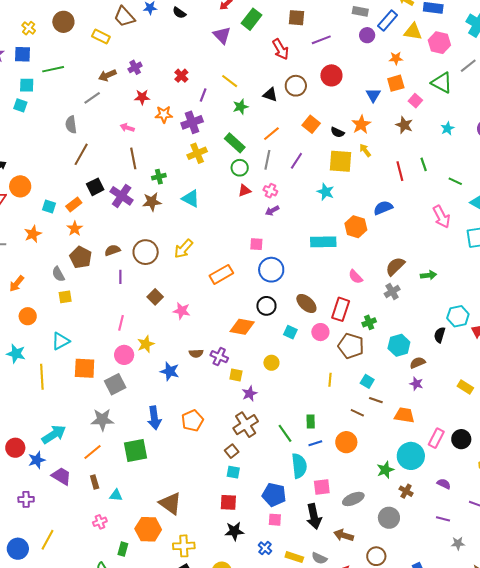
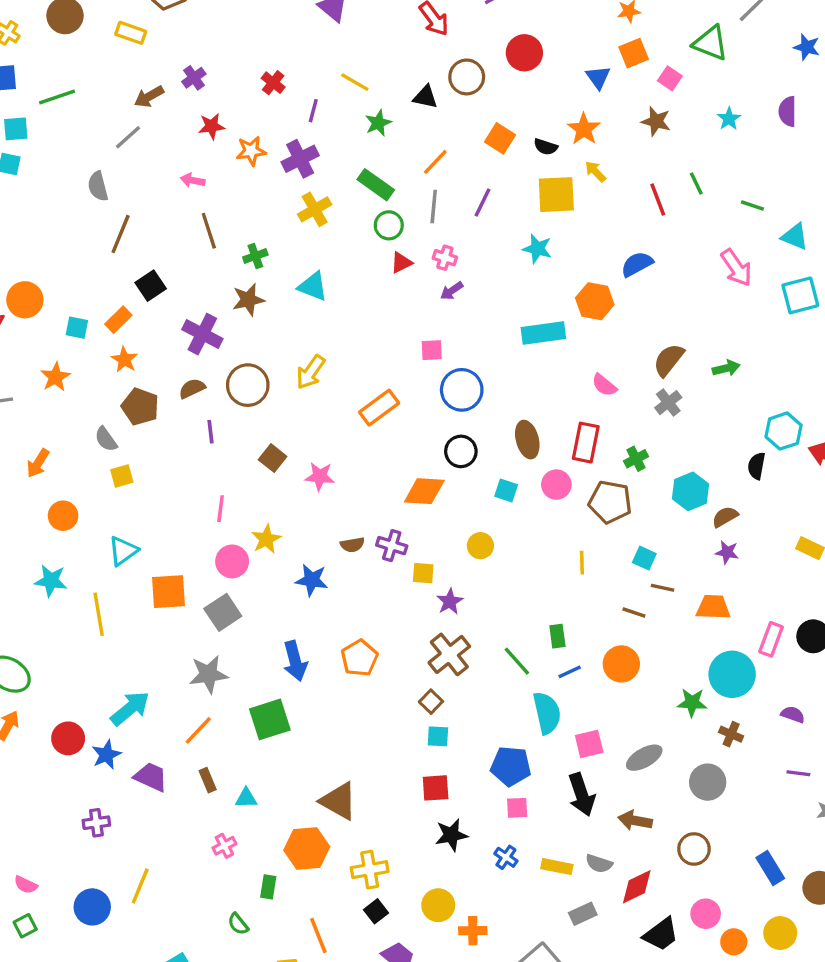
purple cross: (122, 196) -> (202, 334), moved
brown ellipse: (306, 303) -> (527, 440), turned 40
green star: (385, 470) -> (692, 703), turned 30

